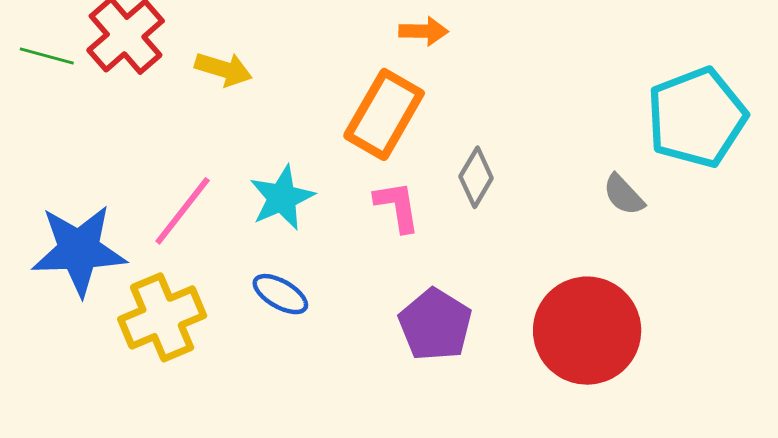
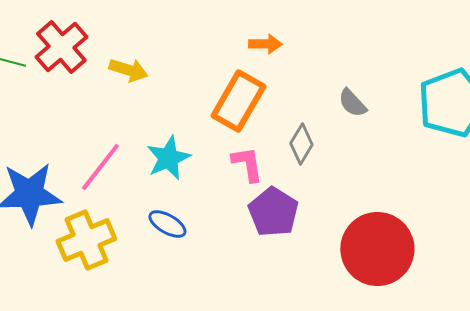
gray semicircle: (624, 195) -> (352, 103), moved
purple pentagon: (435, 325) -> (273, 212), moved

